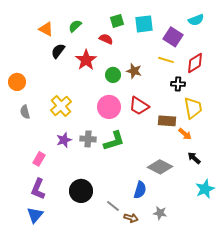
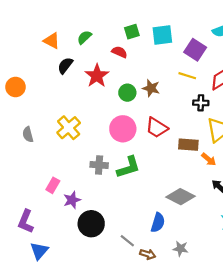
orange circle: (17, 82) -> (15, 87), moved
purple star: (64, 140) -> (72, 200), moved
pink rectangle: (39, 159) -> (53, 185), moved
purple L-shape: (38, 189) -> (26, 221), moved

